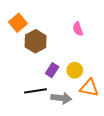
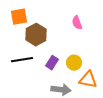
orange square: (18, 23) -> (19, 17), turned 30
black line: (36, 91) -> (22, 60), moved

